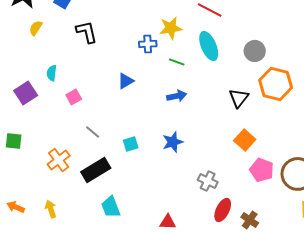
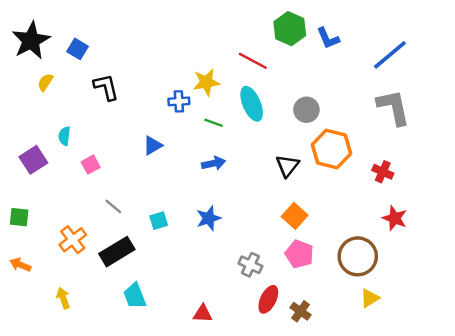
pink pentagon: (262, 170) -> (299, 254), moved
orange arrow: (16, 207) -> (20, 265), moved

